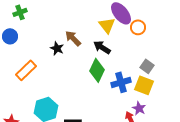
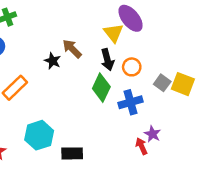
orange circle: (138, 27) -> (132, 67), moved
black arrow: (102, 47) -> (107, 60), turned -138
yellow square: (144, 85) -> (183, 84), moved

